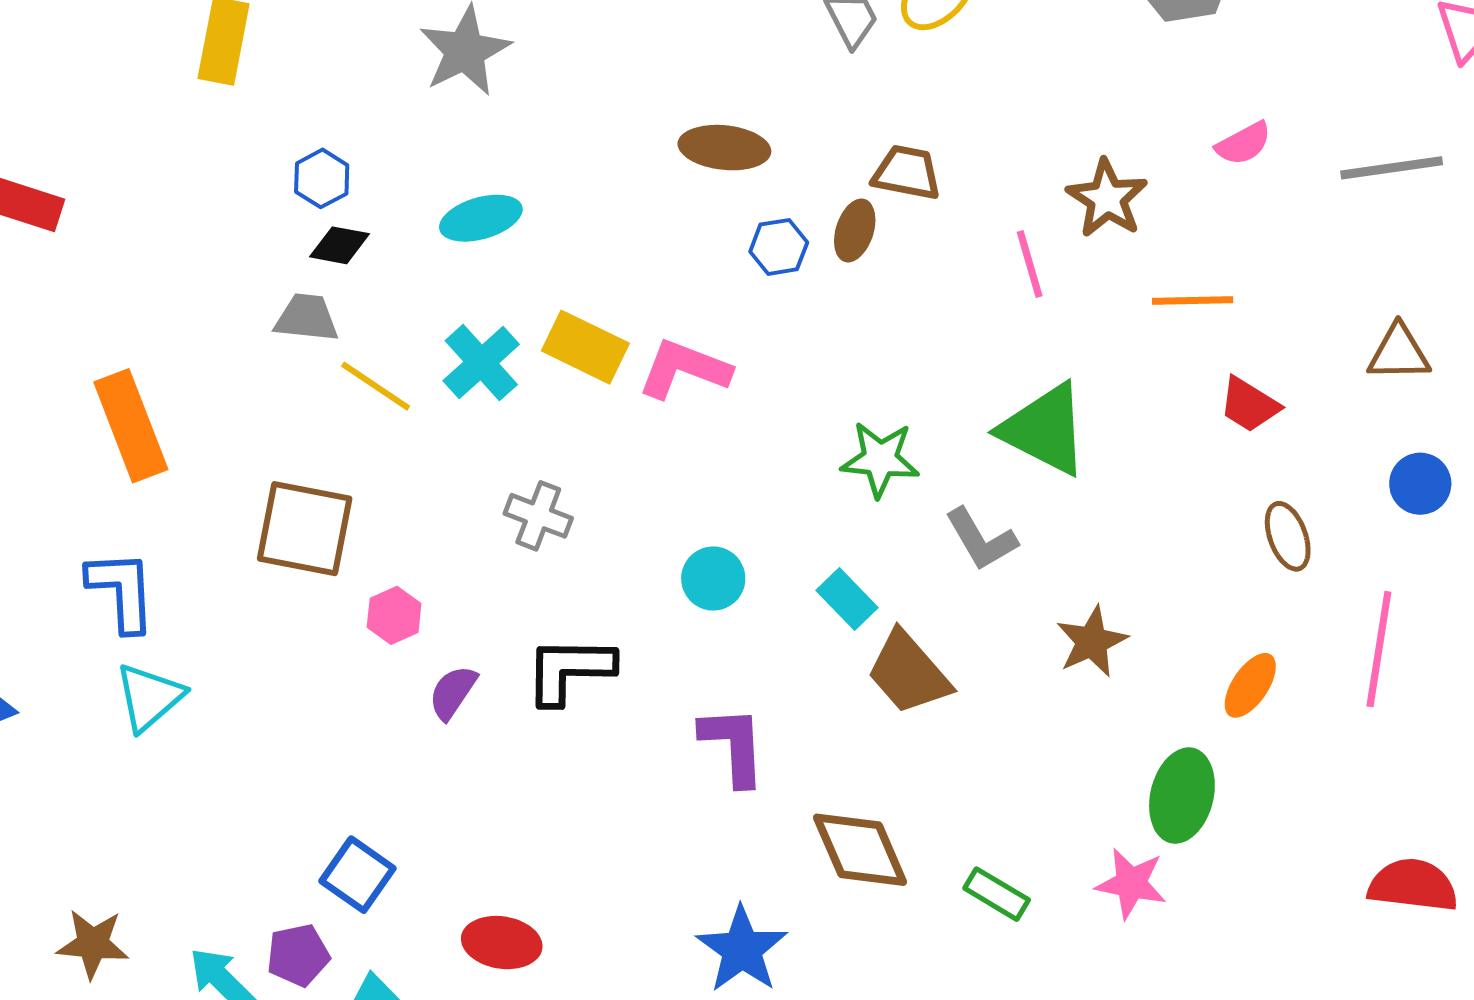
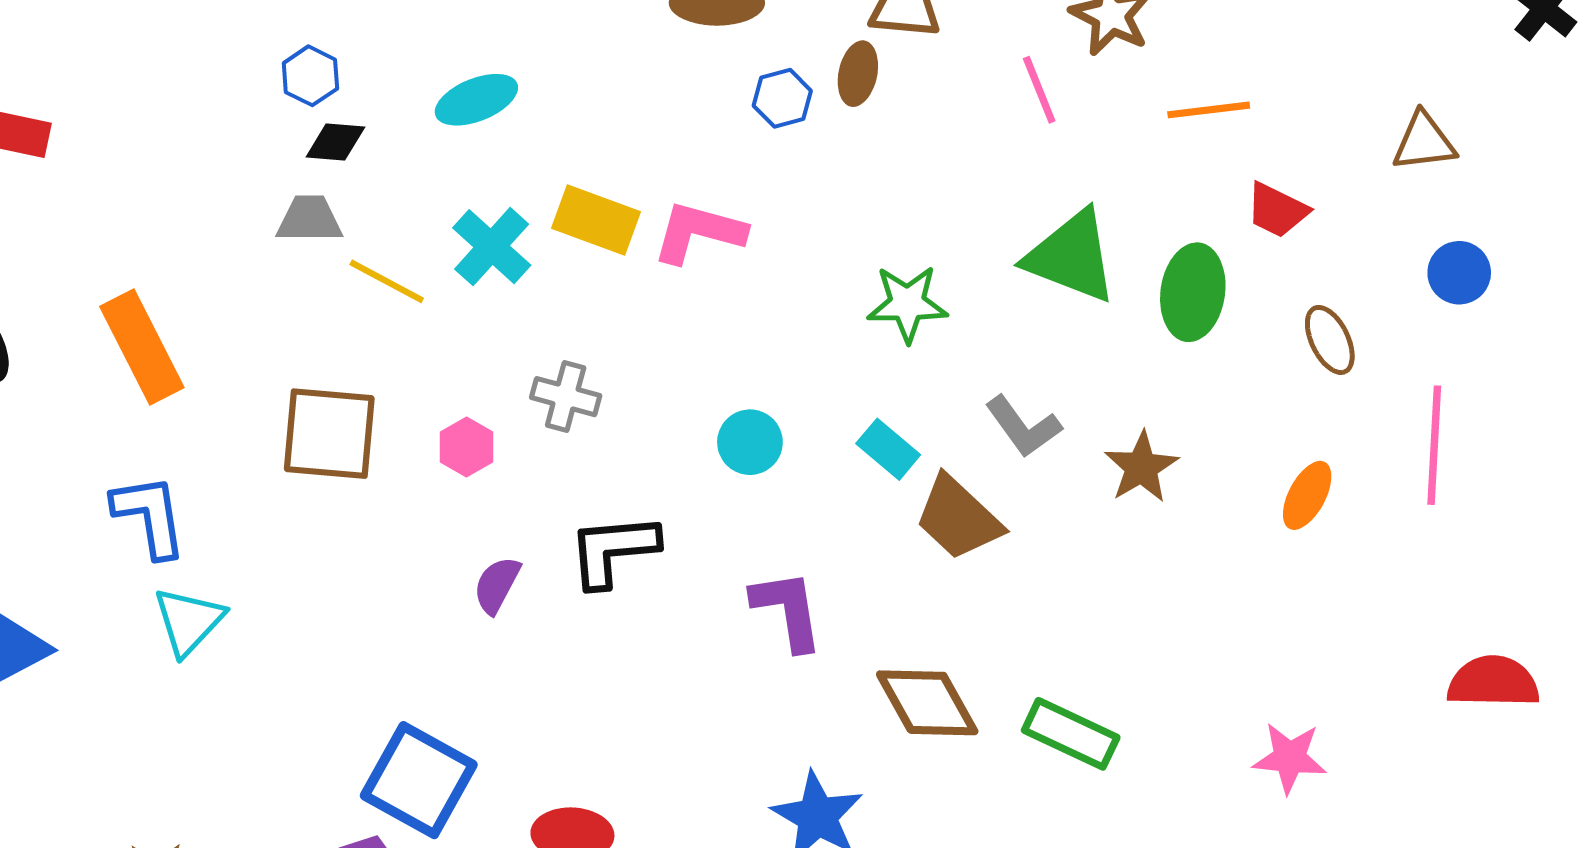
gray L-shape: (981, 539) -> (1023, 427), moved
pink hexagon: (394, 615) -> (466, 447), moved
green ellipse: (1182, 796) -> (1193, 292), moved
blue square: (358, 875) -> (419, 780), size x1.5
pink star: (1131, 883) -> (1290, 758), moved
green rectangle: (997, 894) -> (1071, 734), size x1.4

